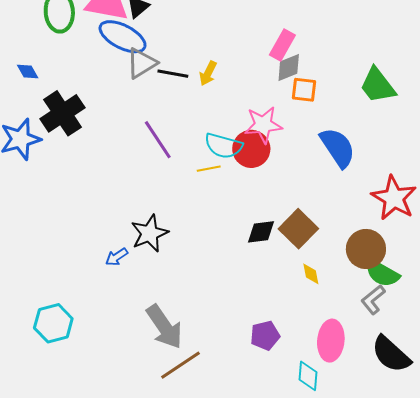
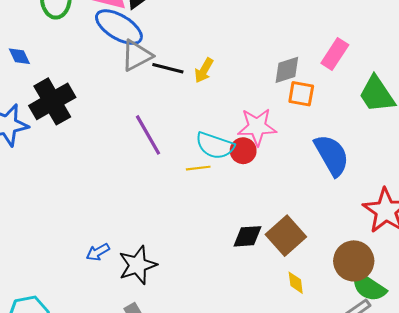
pink rectangle: (282, 45) -> (335, 54), moved
red circle: (251, 149) -> (243, 151), size x0.7
black star: (150, 233) -> (138, 265), moved

